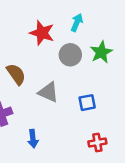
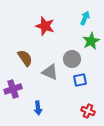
cyan arrow: (77, 23) -> (85, 18), moved
gray circle: (70, 55) -> (72, 59), moved
red cross: (97, 143) -> (88, 111), turned 32

